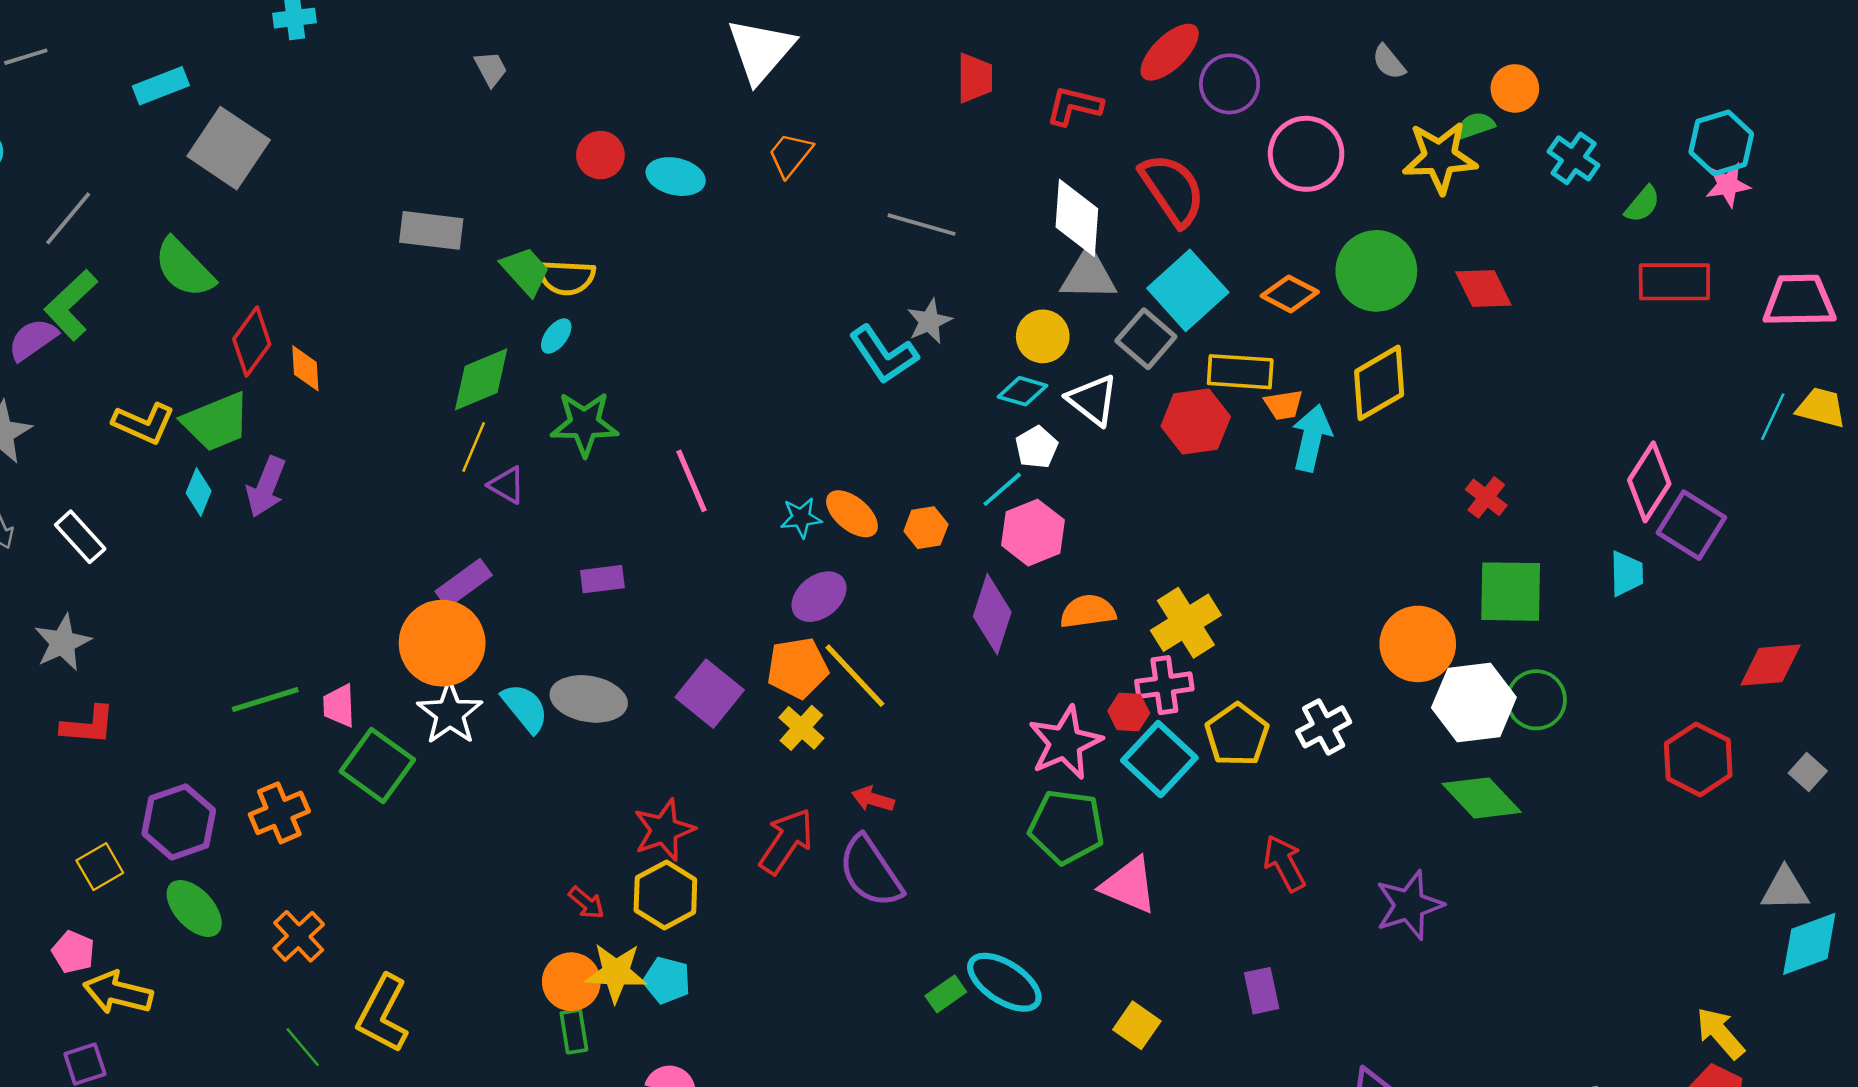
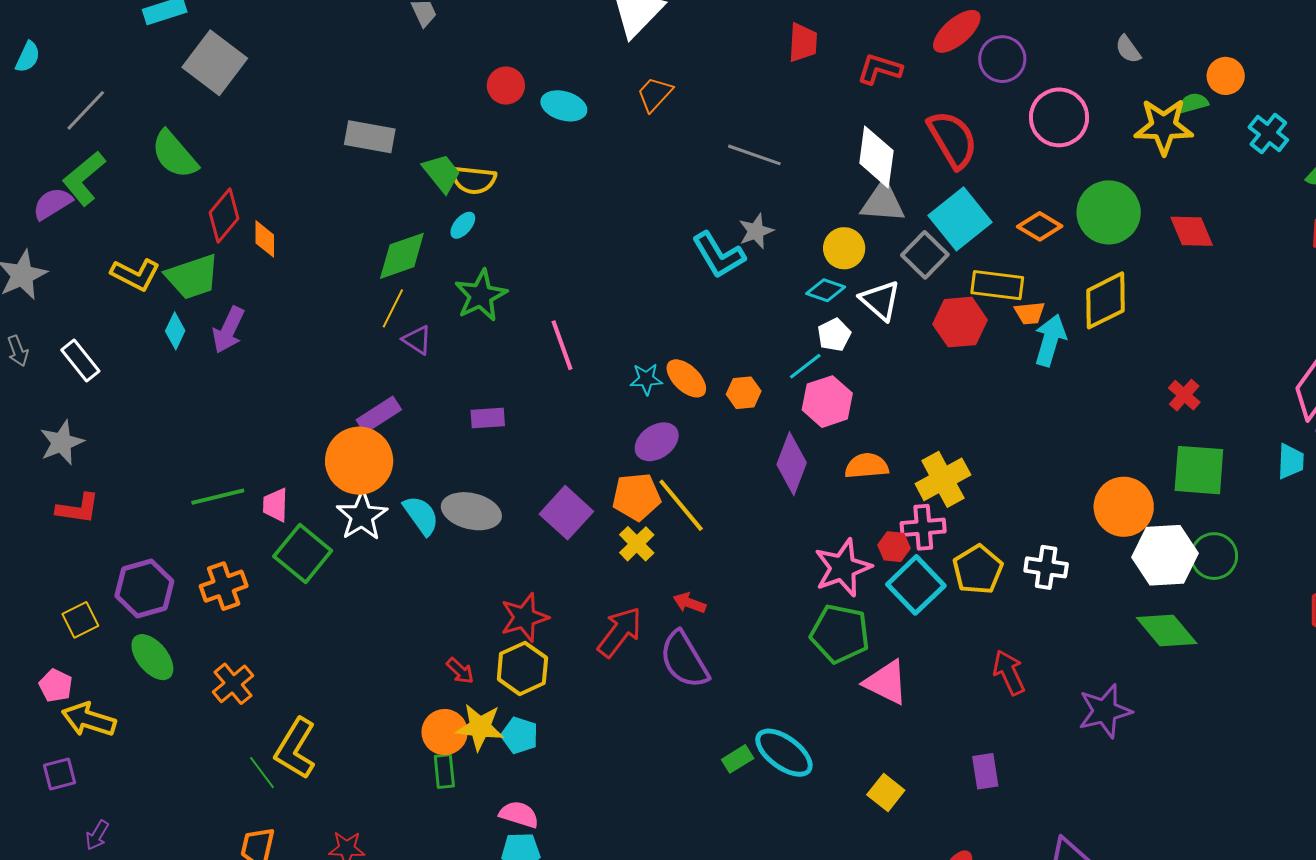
green star: (584, 424) -> (481, 295), turned -30
white cross: (1324, 727) -> (1046, 567), turned 33
green line: (303, 1047) -> (262, 773), moved

